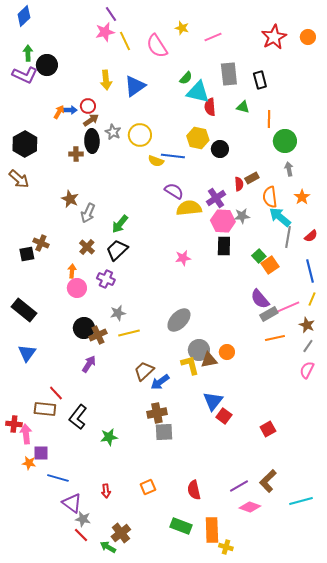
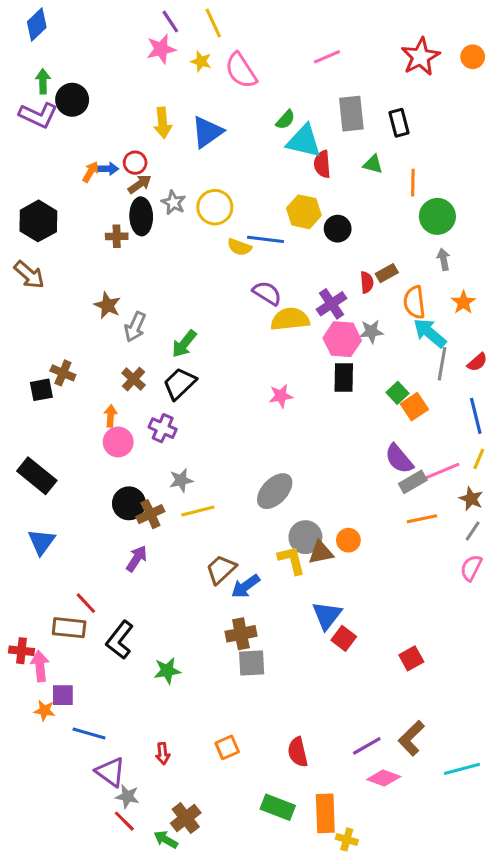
yellow star: (182, 28) -> (201, 61), moved
yellow line: (125, 41) -> (213, 23), moved

